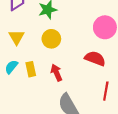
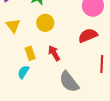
red semicircle: (95, 58) -> (88, 35), turned -36
cyan semicircle: (11, 67) -> (23, 72), moved

